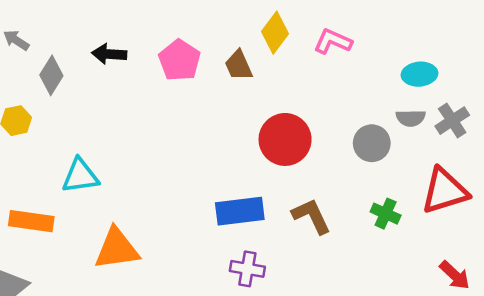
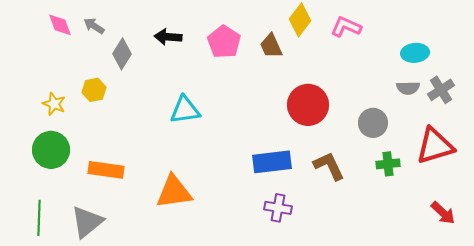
gray circle: (372, 143) -> (373, 123), moved
cyan triangle: (80, 176) -> (185, 110), moved
green cross: (386, 214) -> (388, 164), turned -30

